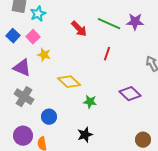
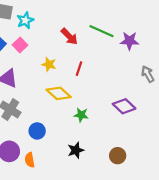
purple star: (135, 22) -> (129, 41), moved
red line: (107, 54) -> (79, 69), moved
yellow star: (44, 55) -> (49, 64), moved
brown circle: (143, 140) -> (118, 156), moved

